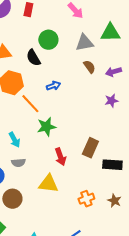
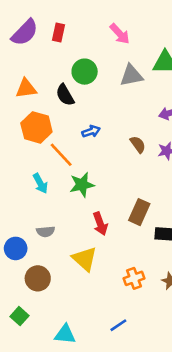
brown semicircle: (89, 67) -> (138, 144), moved
cyan arrow: (14, 140) -> (40, 183), moved
yellow triangle: (48, 184) -> (85, 259), turned 35

